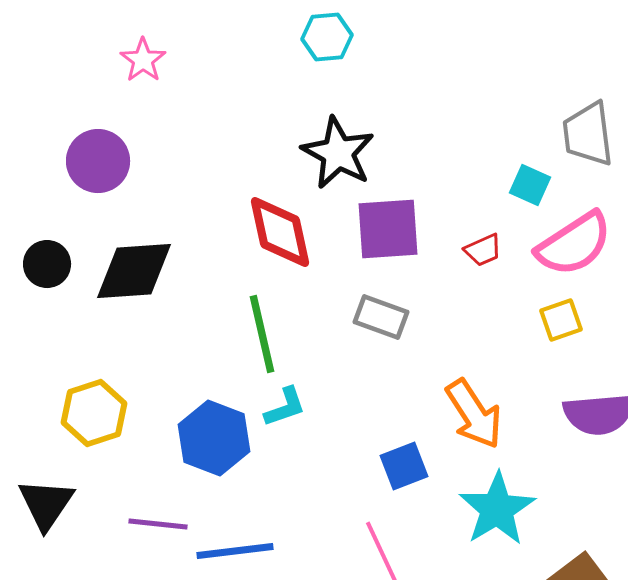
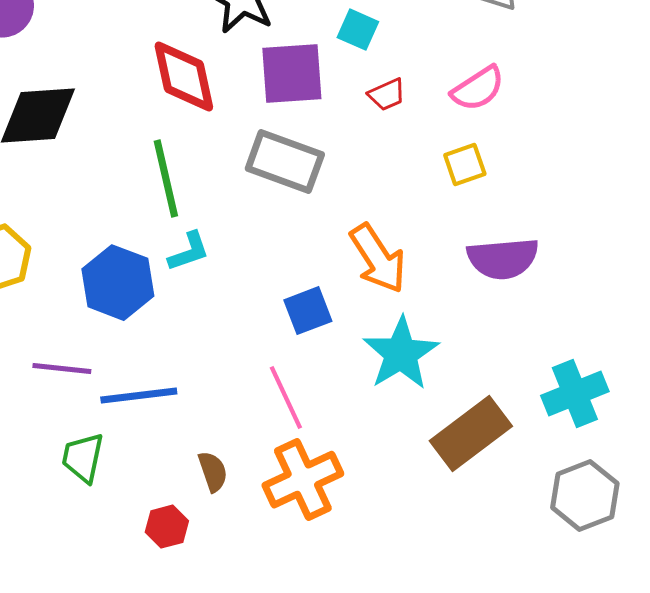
cyan square: (530, 185) -> (358, 30), moved
pink semicircle: (574, 244) -> (478, 89), size x0.7
gray rectangle: (381, 317) -> (285, 162), size x1.4

